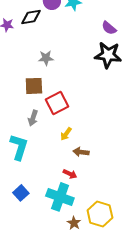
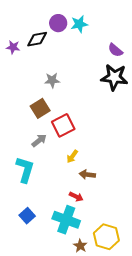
brown square: (34, 86) -> (40, 108), turned -30
gray arrow: (33, 118) -> (39, 140), turned -147

